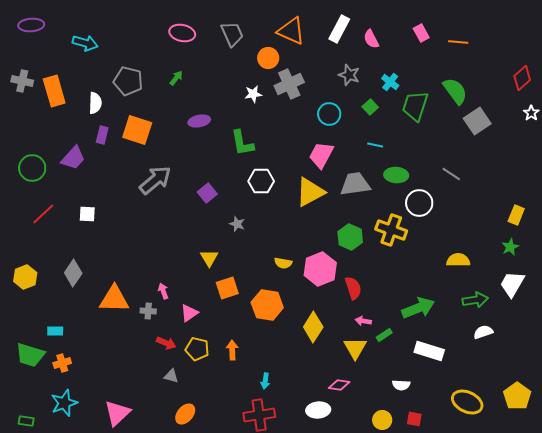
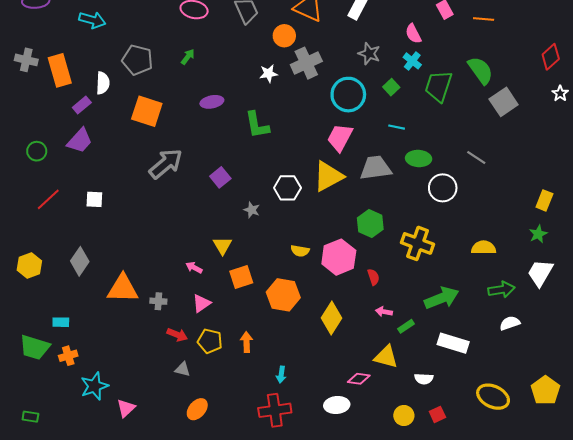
pink semicircle: (371, 39) -> (413, 34), moved
cyan circle: (329, 114) -> (348, 95), size x1.4
purple rectangle: (102, 135) -> (82, 105), moved, turned 36
green circle: (32, 168) -> (37, 151), size x0.7
white hexagon: (261, 181) -> (287, 188), moved
yellow cross: (391, 230) -> (417, 243), moved
red semicircle: (353, 288) -> (373, 277), size x0.7
pink arrow: (163, 291) -> (194, 268), moved, turned -42
yellow triangle: (355, 348) -> (386, 357), moved, turned -45
cyan star: (64, 403) -> (94, 386), moved
pink triangle: (117, 413) -> (126, 408), size x0.7
red square: (414, 419) -> (437, 414), turned -35

